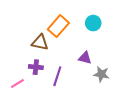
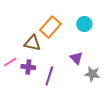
purple triangle: (85, 58) -> (76, 58), turned 32
pink line: (17, 83) -> (10, 62), moved

